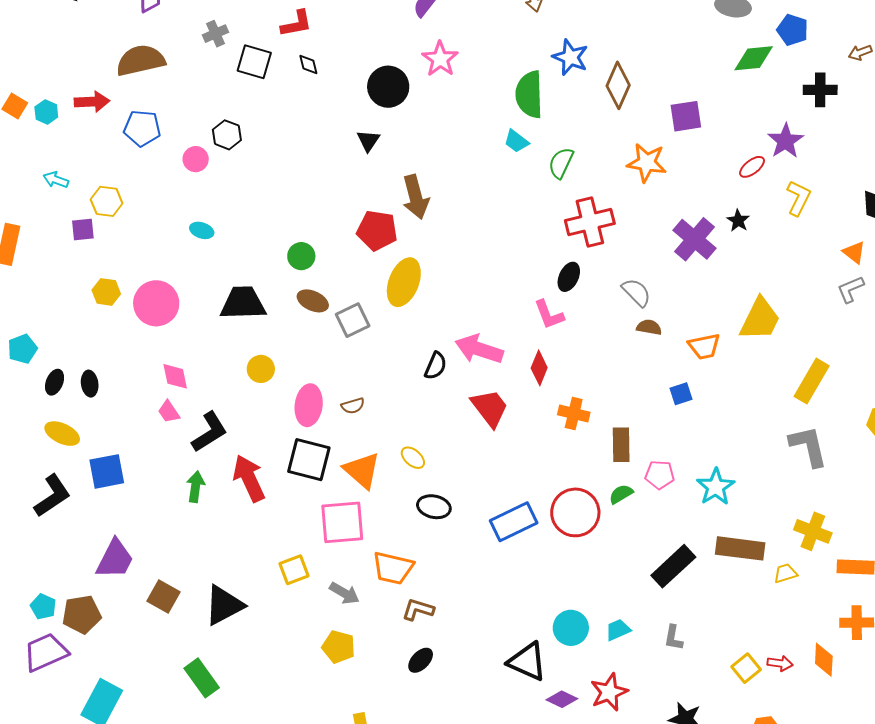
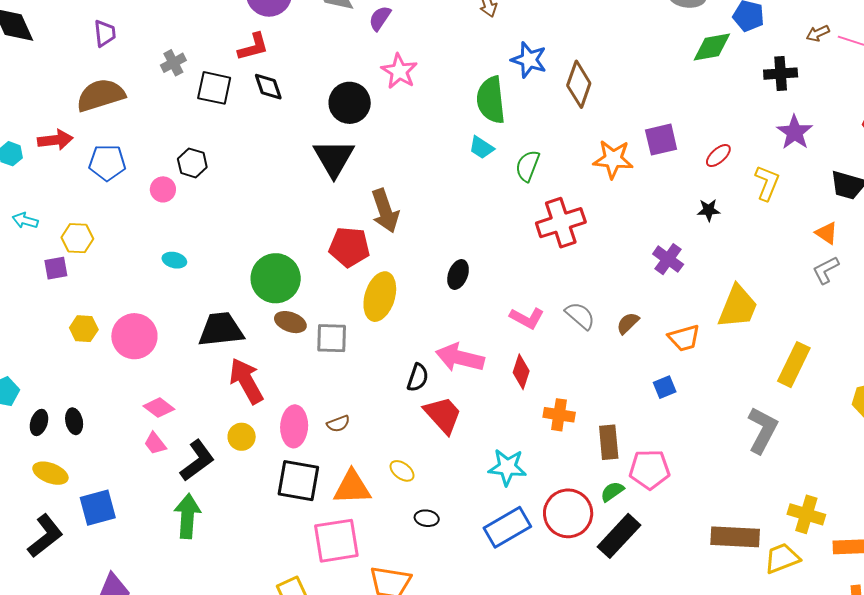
black diamond: (308, 64) -> (268, 87), size x1.4
purple square: (686, 116) -> (661, 140), moved
black triangle: (368, 141) -> (334, 158), size x1.8
purple star: (786, 141) -> (795, 132), moved
black star: (738, 221) -> (709, 210), turned -30
purple cross: (694, 239) -> (668, 259), moved, size x0.7
green circle: (301, 256) -> (276, 278), size x1.8
black ellipse: (569, 277) -> (458, 274), moved
gray semicircle: (636, 292) -> (580, 316), moved
pink L-shape: (549, 315) -> (527, 318), turned -36
gray square: (353, 320) -> (332, 338), turned 32
brown semicircle: (649, 327) -> (628, 323), turned -50
yellow circle: (261, 369) -> (242, 437), moved
pink diamond: (175, 376) -> (159, 408), turned -36
red trapezoid: (490, 408) -> (443, 415), moved
gray L-shape: (808, 446) -> (763, 430), moved, turned 45
orange triangle: (362, 470) -> (352, 487), turned -39
pink pentagon: (660, 475) -> (649, 469), size x1.4
red arrow: (249, 478) -> (246, 381), moved
green arrow: (196, 487) -> (187, 516), size x1.4
cyan star: (716, 487) -> (507, 467), moved, turned -30
black ellipse: (434, 507) -> (427, 518), size x0.7
black rectangle: (673, 566) -> (619, 536), moved
yellow trapezoid: (785, 573) -> (782, 558), size x1.5

